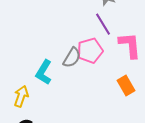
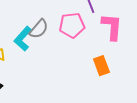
gray semicircle: (72, 58) -> (39, 29), moved

